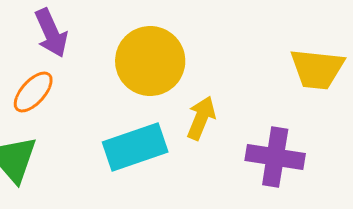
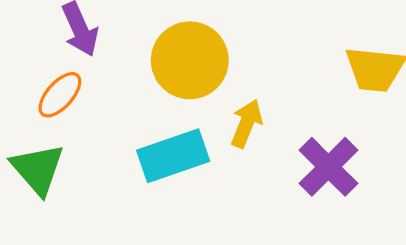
purple cross: (275, 157) -> (328, 167), turned 36

